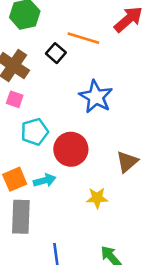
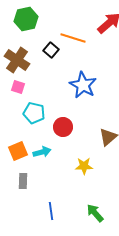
cyan pentagon: (35, 132) -> (34, 113), turned 30
red circle: (71, 149) -> (63, 127), size x0.7
gray rectangle: (21, 217) -> (23, 181), size x0.6

